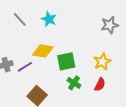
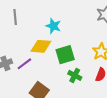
gray line: (20, 19) -> (15, 17), turned 42
cyan star: (49, 19) -> (53, 26), moved

